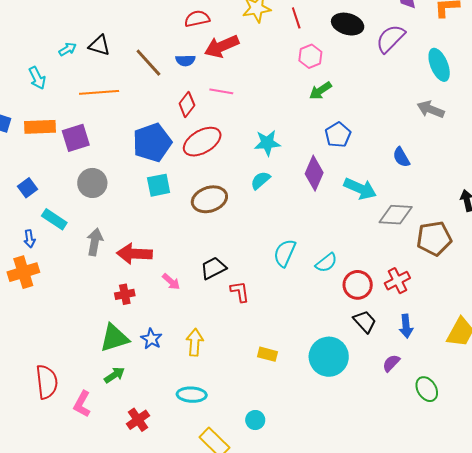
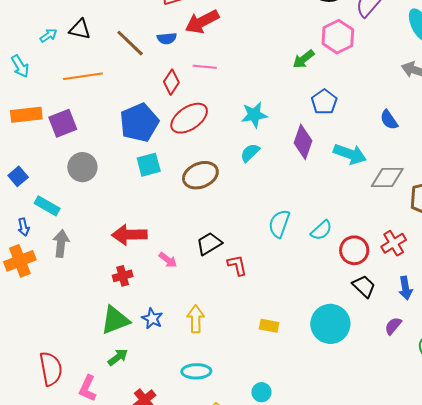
pink hexagon: (310, 56) -> (338, 37), moved, size x1.4
gray arrow: (95, 242) -> (61, 243), moved

